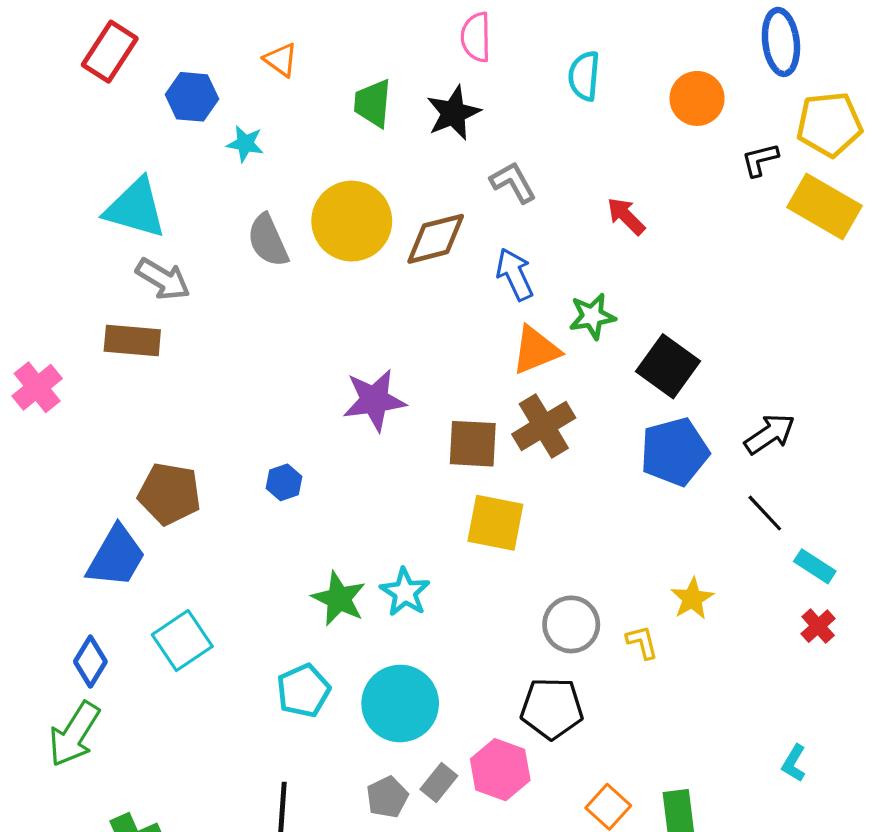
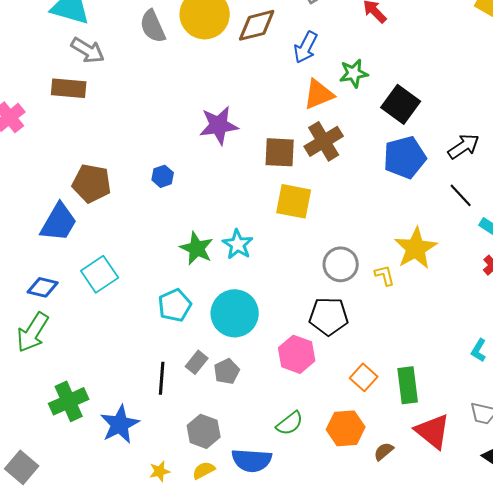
blue arrow: (515, 274) -> (306, 47), turned -128
yellow star: (692, 599) -> (416, 248), size x1.6
blue diamond: (90, 662) -> (43, 287), turned 72
gray rectangle: (439, 783) -> (197, 362), moved

